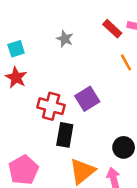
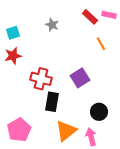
red star: (16, 77) -> (13, 56), turned 30
purple square: (87, 99) -> (80, 78), moved

